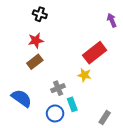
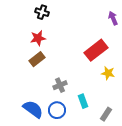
yellow star: (84, 75) -> (108, 73), moved
blue semicircle: (22, 98) -> (33, 109), moved
cyan rectangle: (72, 104) -> (83, 101), moved

